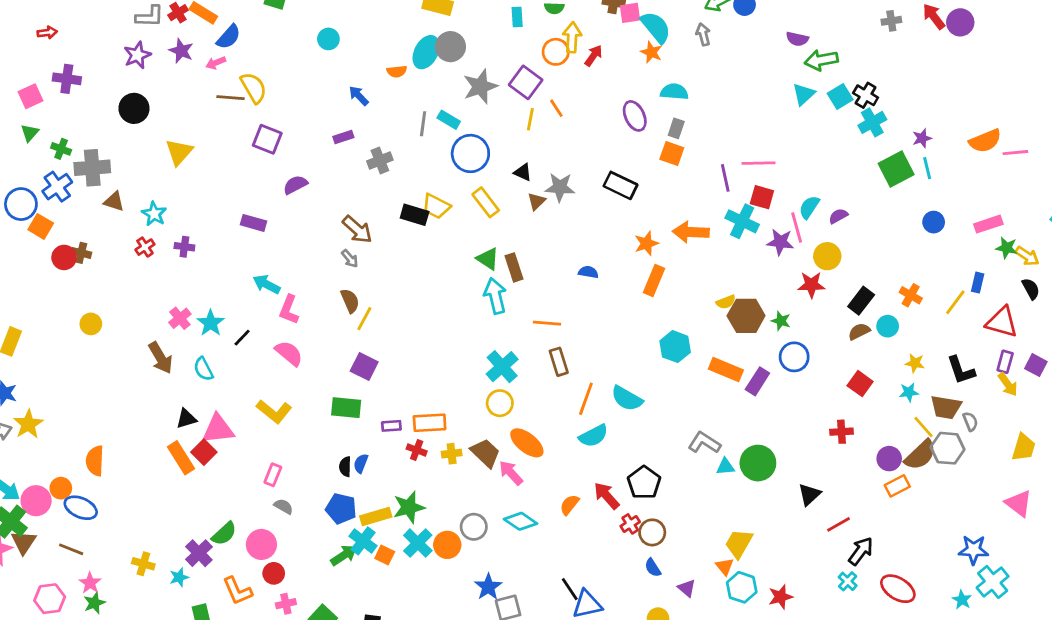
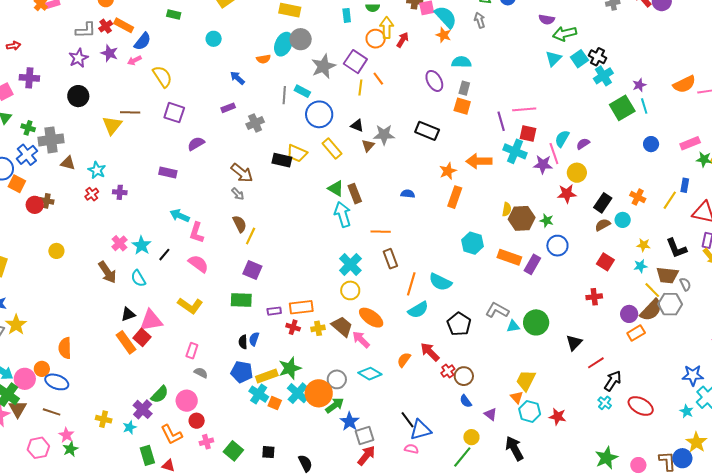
brown line: (230, 98) -> (130, 112), moved
yellow semicircle: (726, 302) -> (507, 209), turned -56
black pentagon: (644, 483) -> (459, 324), moved
orange circle: (447, 545) -> (319, 393), size x1.4
green arrow: (344, 555) -> (335, 405), moved
red star: (780, 597) -> (558, 417), turned 30

